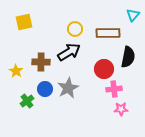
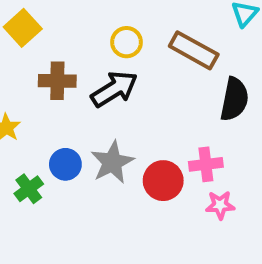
yellow square: (24, 22) -> (23, 28), turned -30
brown rectangle: (108, 33) -> (194, 50), turned 30
brown cross: (41, 62) -> (57, 81), moved
red circle: (104, 69) -> (163, 181), moved

